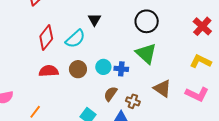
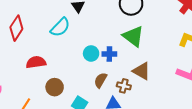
red diamond: (46, 38) -> (16, 28), moved
brown circle: (78, 69) -> (55, 87), moved
brown triangle: (162, 88) -> (142, 71), moved

